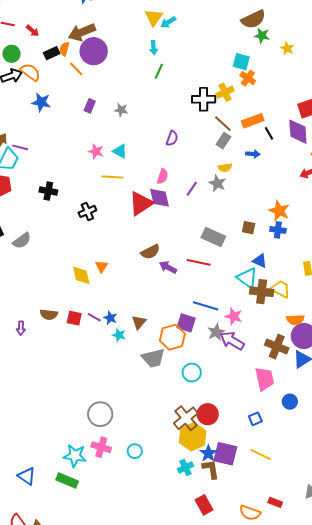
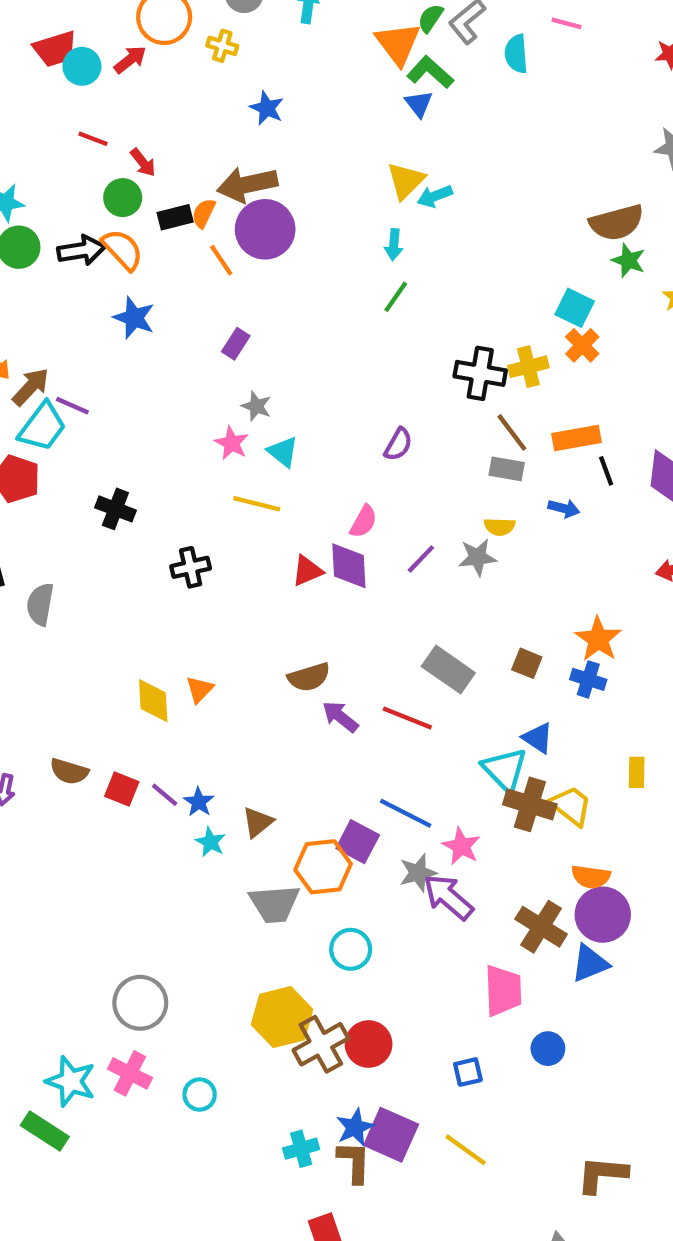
green circle: (12, 54) -> (123, 198), moved
gray star: (121, 110) -> (256, 406), moved
gray rectangle: (223, 141) -> (507, 469), turned 56
gray star: (217, 183) -> (477, 557), turned 30
red triangle: (141, 203) -> (307, 571), size x0.6
gray semicircle: (22, 241) -> (40, 604), turned 126
yellow hexagon: (193, 437) -> (282, 1017), moved

